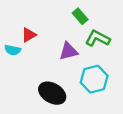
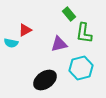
green L-shape: (98, 38) -> (84, 33), turned -110
black ellipse: (52, 93) -> (45, 80), turned -65

